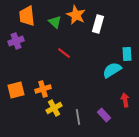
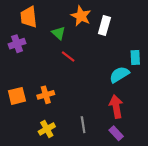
green triangle: (55, 22) -> (59, 33), moved
red arrow: (125, 100) -> (116, 107), moved, size x1.5
yellow cross: (54, 108) -> (47, 129), moved
purple rectangle: (104, 115) -> (116, 133), moved

